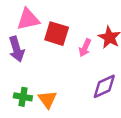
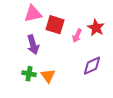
purple arrow: (17, 49) -> (33, 45), moved

